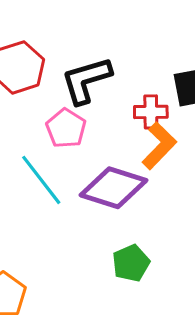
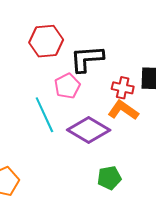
orange L-shape: (159, 146) -> (123, 110), turned -112
green pentagon: (131, 263) -> (109, 178), moved

